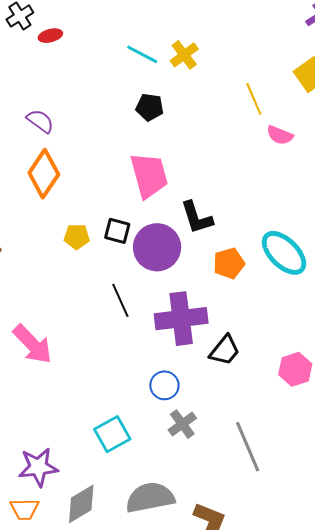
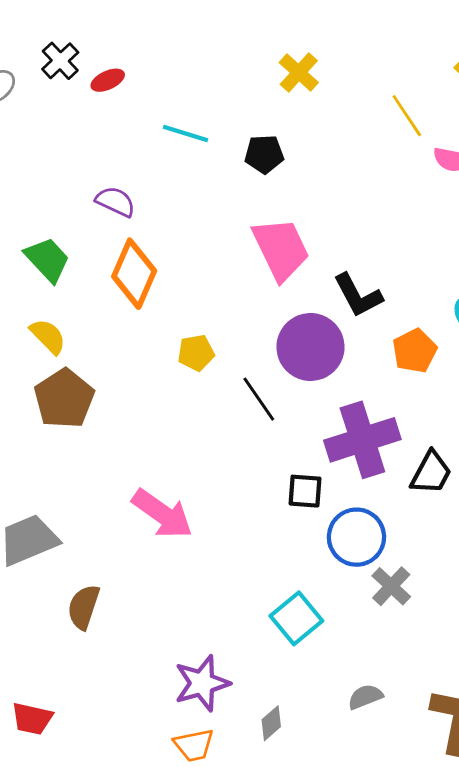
cyan line: (142, 54) -> (185, 134), moved
black square: (117, 231) -> (305, 491), moved
black line: (120, 300) -> (259, 399), moved
blue circle: (164, 385) -> (356, 537), size x1.4
gray semicircle: (150, 498) -> (365, 697), size x0.5
gray diamond: (81, 504) -> (271, 723), size x0.6

